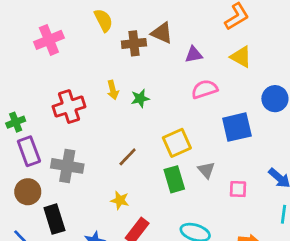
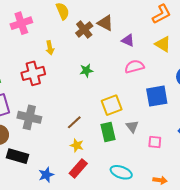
brown cross: (134, 43) -> (84, 29), turned -36
purple triangle: (194, 55) -> (128, 40), turned 32
yellow arrow: (113, 90) -> (50, 48), moved
brown line: (128, 157) -> (74, 122), moved
yellow star: (120, 200) -> (77, 145), moved
black rectangle: (54, 219) -> (18, 156), turned -60

